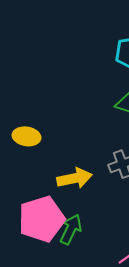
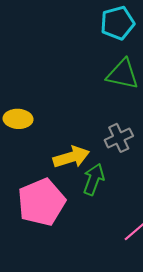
green arrow: (71, 229) -> (94, 179), moved

